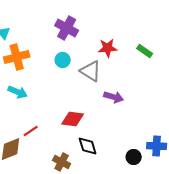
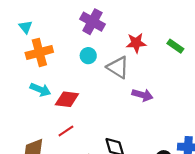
red diamond: (73, 119) -> (67, 99), moved
red line: (31, 131) -> (66, 131), moved

